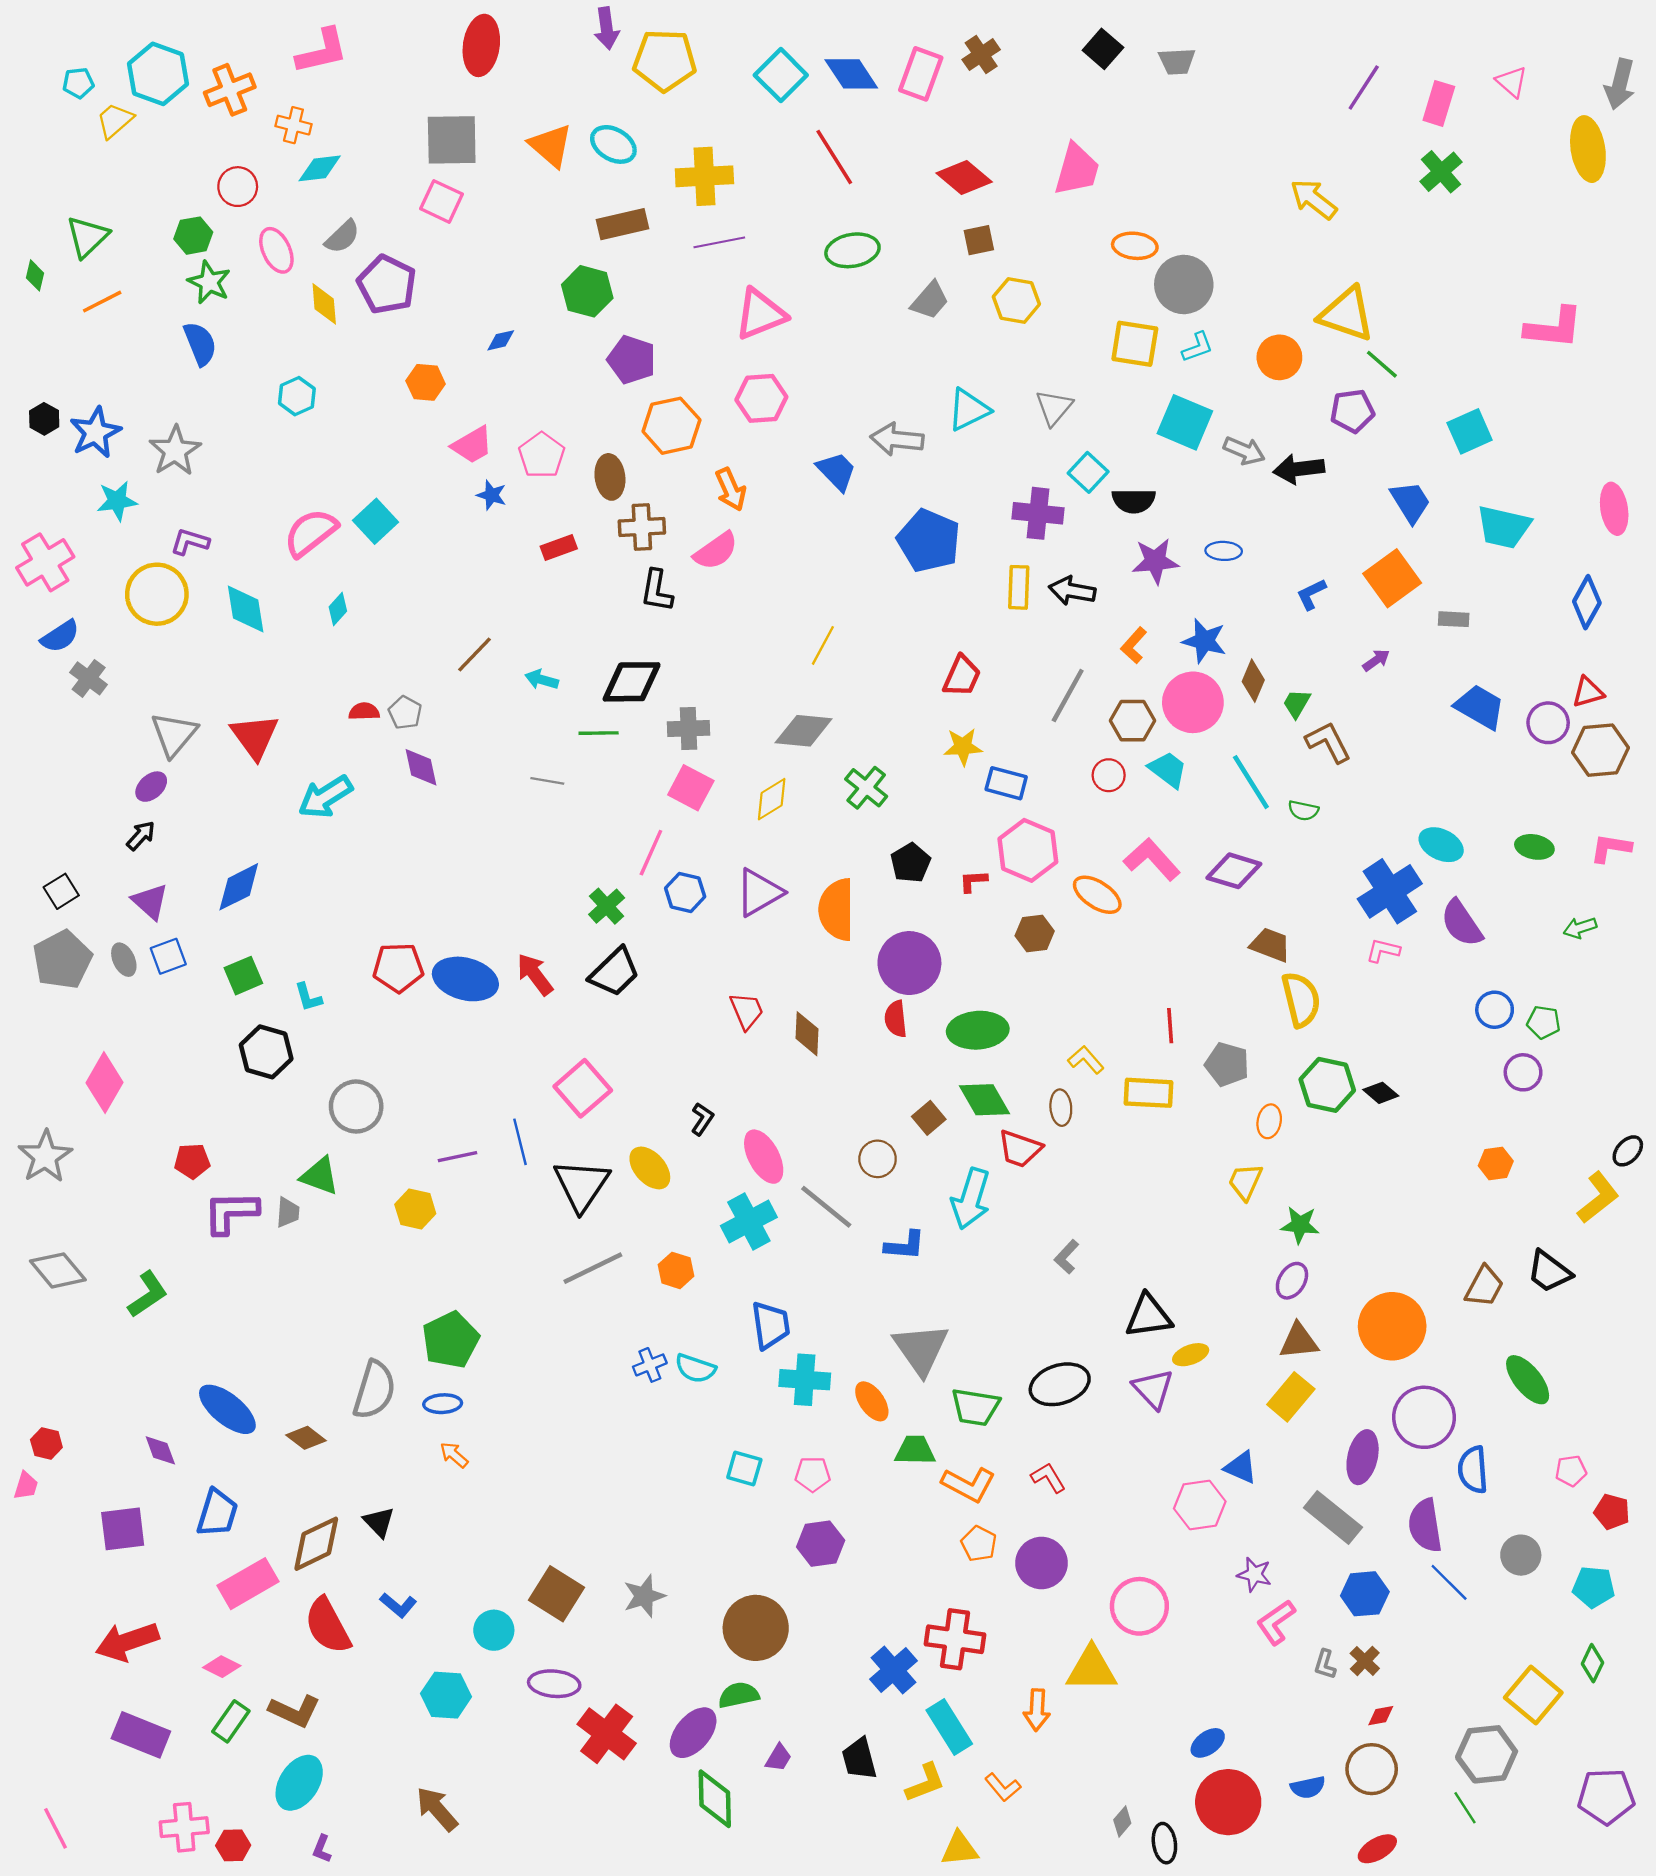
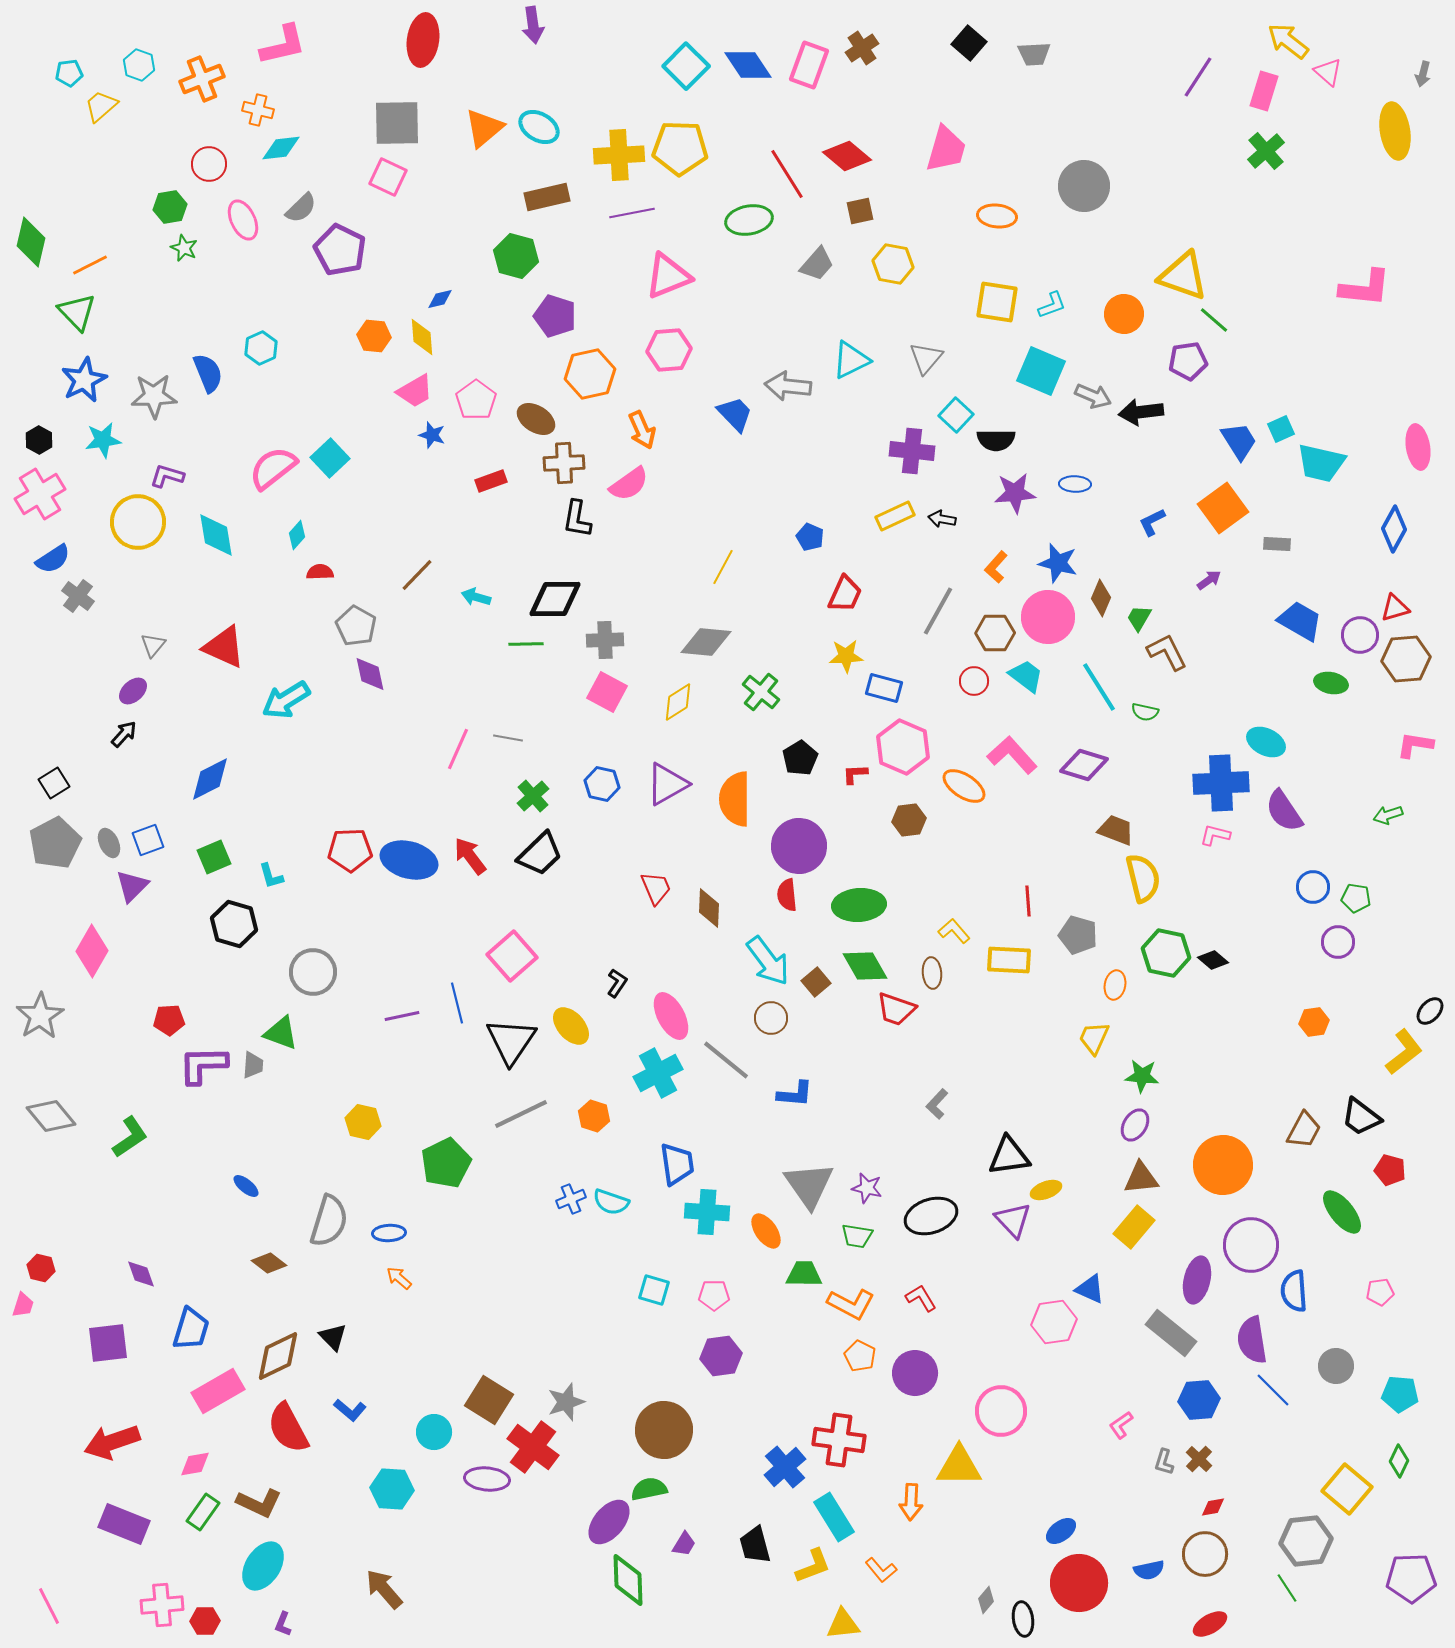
yellow pentagon: (665, 60) -> (680, 148), moved
cyan hexagon: (158, 74) -> (139, 65), size x0.6
gray arrow: (1620, 84) -> (1423, 74), size x0.6
orange triangle: (551, 146) -> (484, 128), turned 39
red line: (834, 157) -> (787, 174), moved
yellow arrow: (1314, 199) -> (1288, 41), moved
green triangle: (87, 237) -> (77, 312), moved, turned -30
green diamond: (35, 275) -> (31, 242), size x1.8
green star: (209, 282) -> (184, 248), size x0.7
gray circle: (1184, 285) -> (1084, 186), moved
yellow diamond: (324, 304) -> (422, 337), moved
blue semicircle: (200, 344) -> (208, 373), moved
black hexagon: (44, 419) -> (39, 440), moved
cyan square: (1470, 431) -> (1281, 429), moved, size x0.7
gray star: (175, 451) -> (154, 396), turned 30
brown ellipse: (610, 477) -> (536, 419), turned -51
blue pentagon: (929, 541) -> (810, 537), moved, size x0.5
yellow rectangle: (1019, 587) -> (895, 516), turned 63
black arrow: (1072, 591) -> (942, 519), size x0.7
red semicircle: (364, 711) -> (320, 572), moved
gray pentagon: (405, 713) -> (356, 626), size x1.4
gray triangle: (174, 734) -> (153, 645), size x0.6
red triangle: (255, 736) -> (224, 647), turned -30
gray line: (547, 781) -> (508, 738), moved
green ellipse: (1534, 847) -> (1331, 683), moved
pink line: (651, 853) -> (458, 749), moved
blue cross: (1390, 891) -> (1221, 783), turned 30
purple triangle: (150, 902) -> (132, 886), moved, turned 33
cyan arrow: (971, 1199) -> (768, 961), moved, turned -54
yellow hexagon: (415, 1209) -> (363, 1122), moved
green pentagon: (451, 1340) -> (446, 1163), moved
green trapezoid: (975, 1407) -> (857, 1236), size x0.7
blue ellipse: (227, 1409) -> (246, 1186), moved, size x0.5
red pentagon: (1612, 1512) -> (1390, 1170), moved
purple star: (1254, 1574) -> (867, 1188), moved
pink L-shape: (1276, 1622) -> (1121, 1425), size x0.7
pink diamond: (222, 1667) -> (195, 1464), turned -36
red cross: (607, 1734) -> (533, 1447), moved

